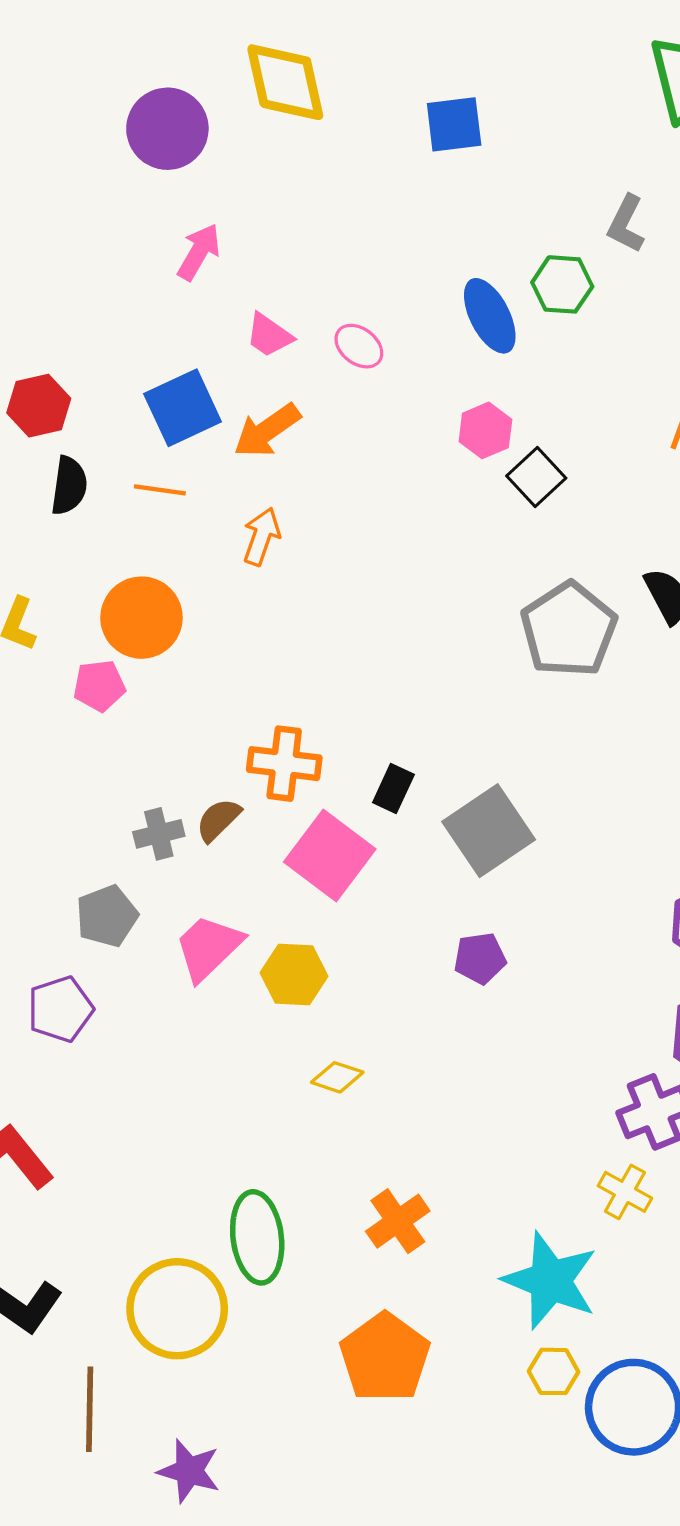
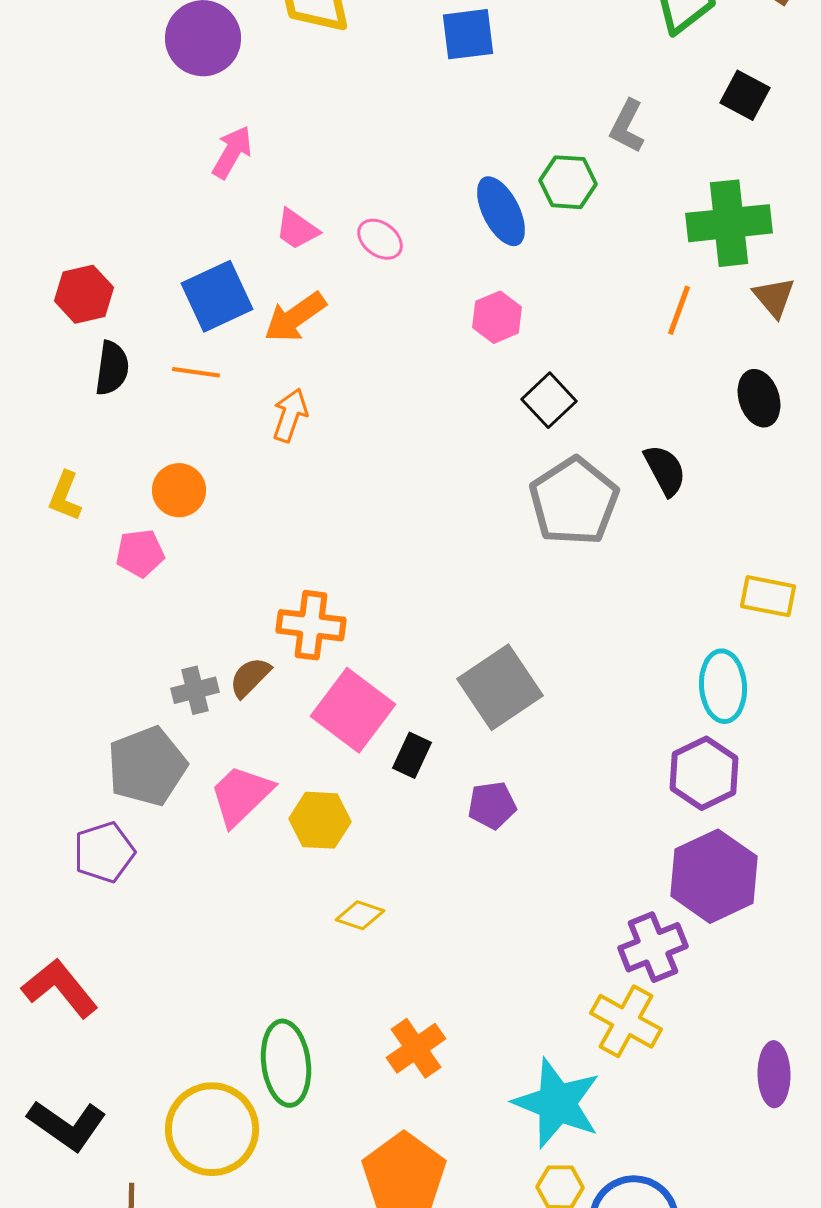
black square: (536, 477) -> (549, 400), moved
orange circle: (141, 618) -> (179, 490), size x0.7
black rectangle: (393, 788) -> (412, 755), moved
gray pentagon: (107, 916) -> (147, 766), size x1.4
yellow cross: (625, 1192) -> (626, 1021), size x1.4

